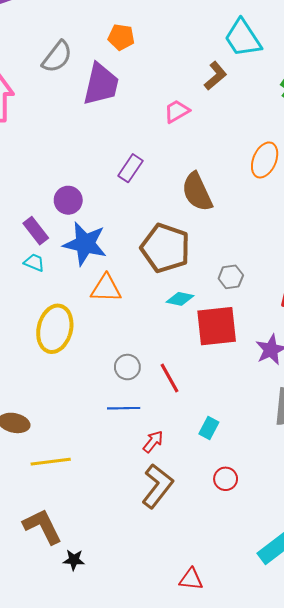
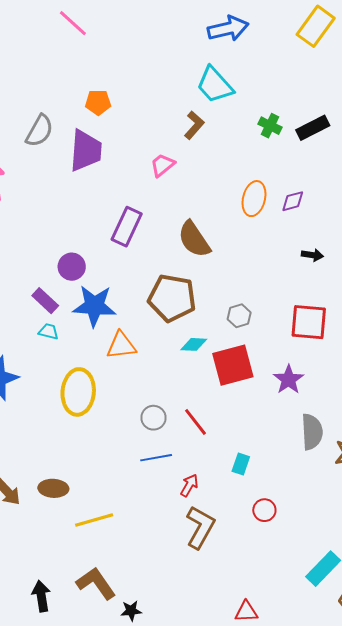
purple rectangle: (131, 168) -> (127, 227), size x1.4

